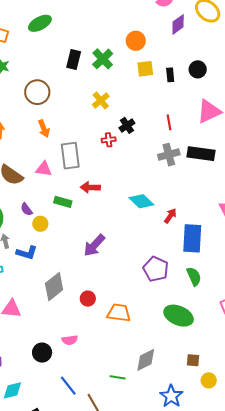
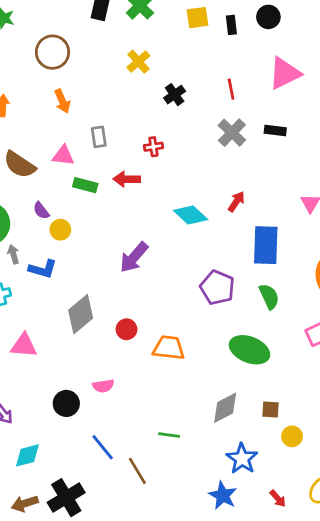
red cross: (109, 140) -> (153, 147), moved
black rectangle: (201, 154) -> (275, 131), size x0.6
gray cross: (169, 155) -> (232, 133), turned -30
gray rectangle: (70, 156) -> (99, 137), size x0.6
cyan diamond: (141, 201) -> (191, 215), moved
green rectangle: (63, 202) -> (85, 185), moved
red arrow: (170, 216) -> (236, 202), moved
gray diamond: (146, 360) -> (225, 408), moved

